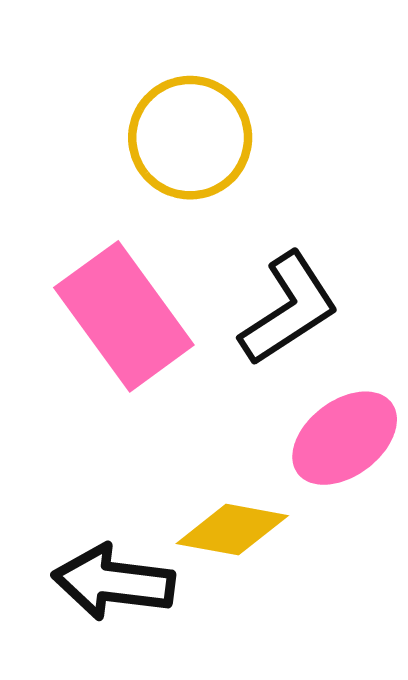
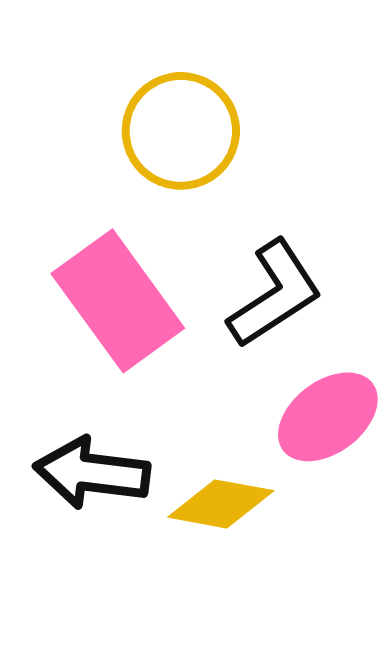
black arrow: (113, 582) -> (92, 473), moved

